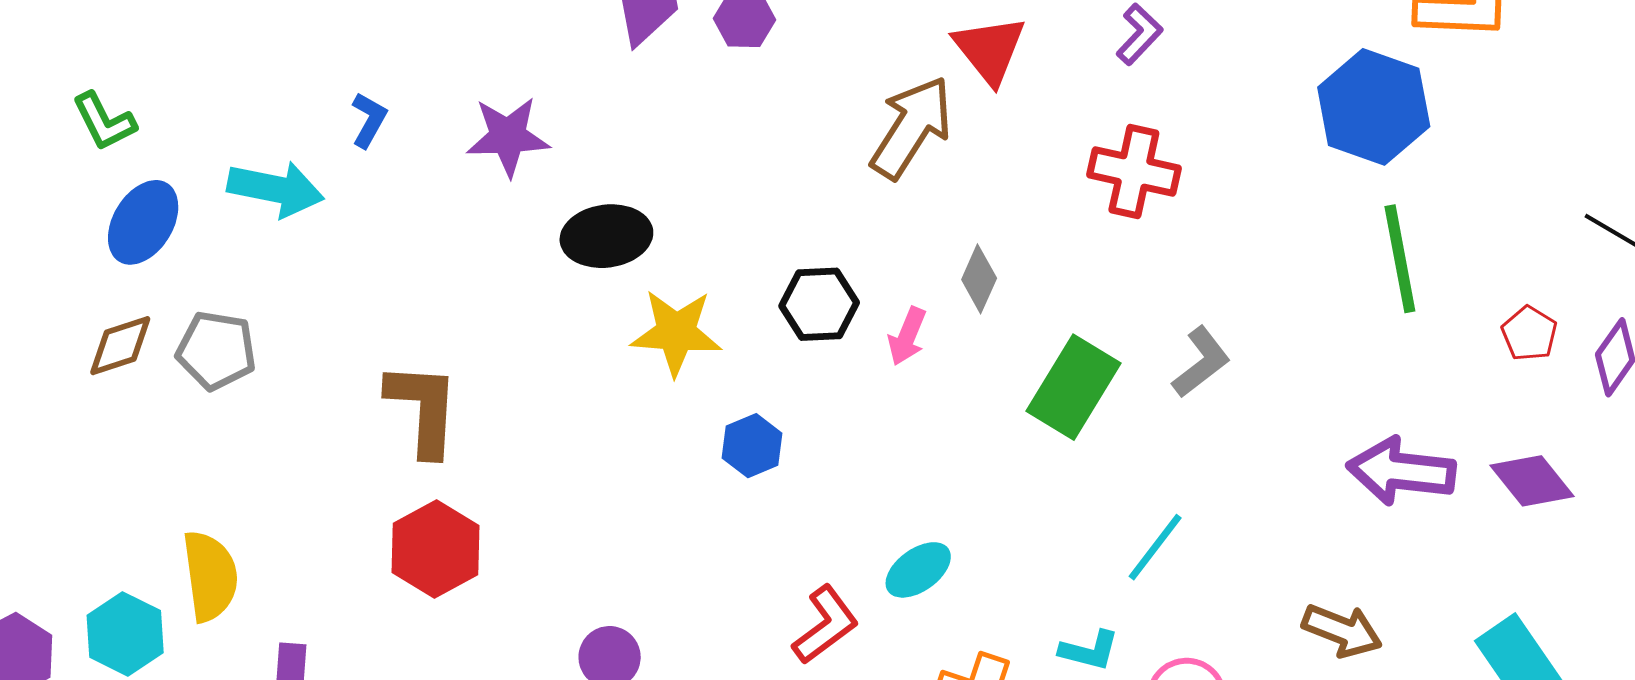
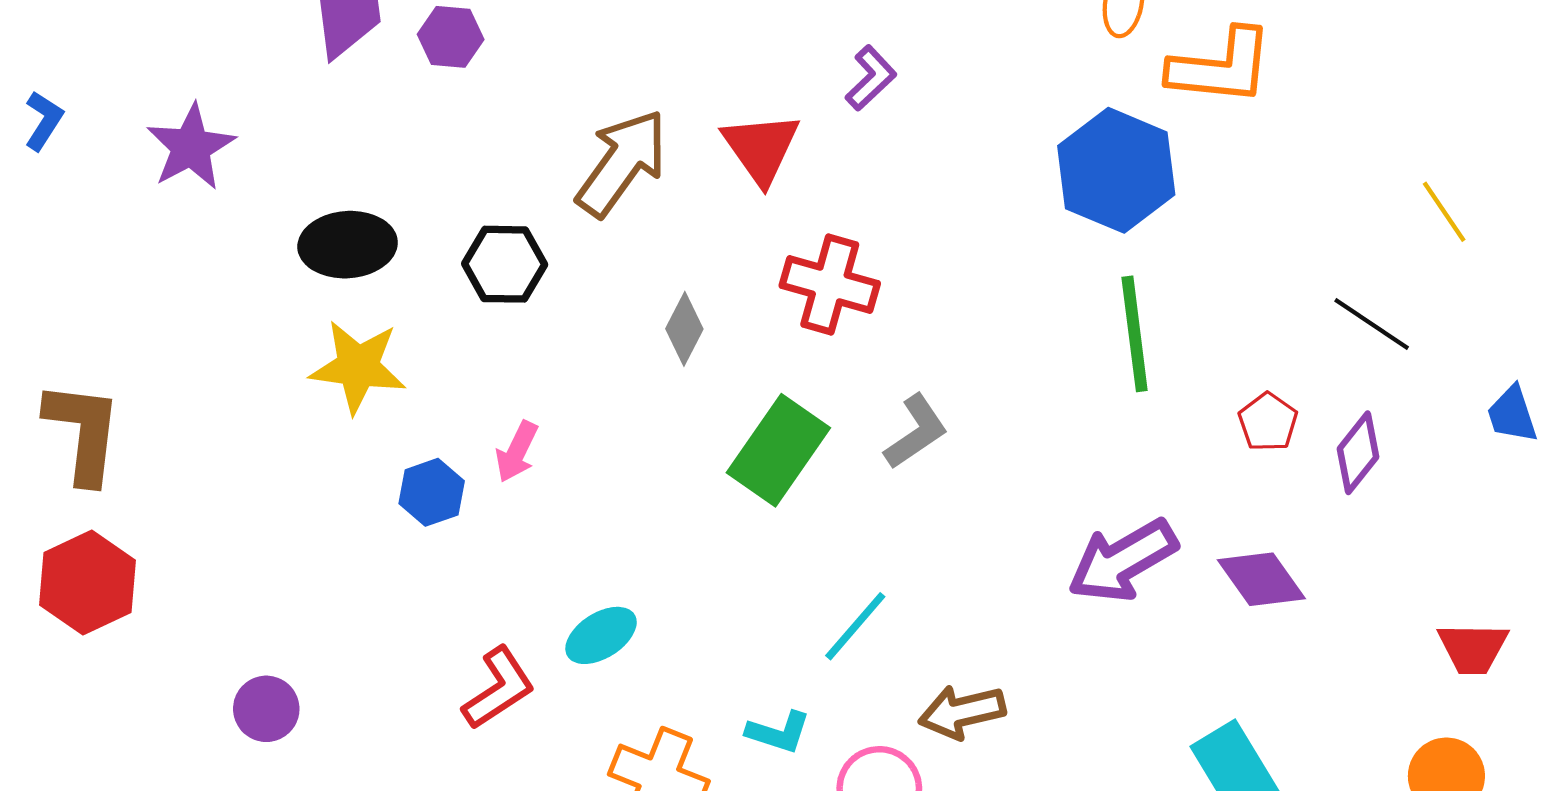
red triangle: (990, 50) -> (761, 148), moved
purple star: (508, 137) -> (191, 147), turned -30
red cross: (1134, 172) -> (830, 285), moved
black ellipse: (606, 236) -> (348, 245), moved
black hexagon: (819, 304) -> (505, 264), moved
pink arrow: (907, 336) -> (517, 452), moved
purple arrow: (1401, 471) -> (1123, 561), turned -40
brown arrow: (1342, 631) -> (962, 712), moved, turned 142

